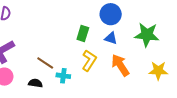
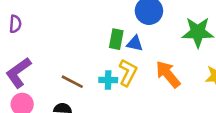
blue triangle: (111, 38) -> (135, 43), moved
cyan cross: (63, 76) -> (108, 80), moved

